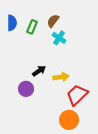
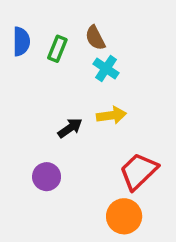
brown semicircle: (53, 21) -> (95, 38), turned -64
yellow arrow: (61, 77) -> (111, 115), moved
purple circle: (26, 89) -> (47, 177), moved

